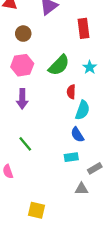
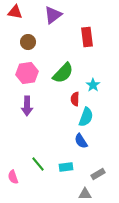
cyan star: (90, 67) -> (93, 85), moved
green line: (25, 144) -> (38, 164), moved
cyan rectangle: (71, 157) -> (66, 167), moved

